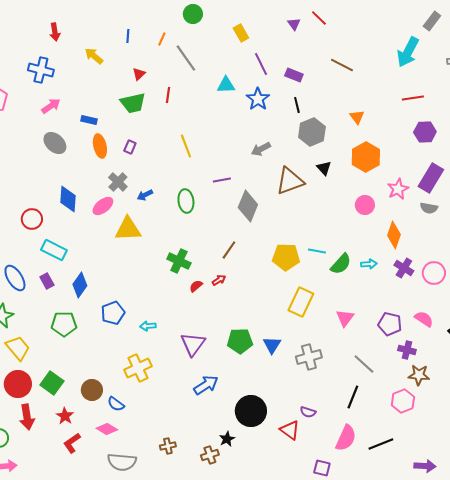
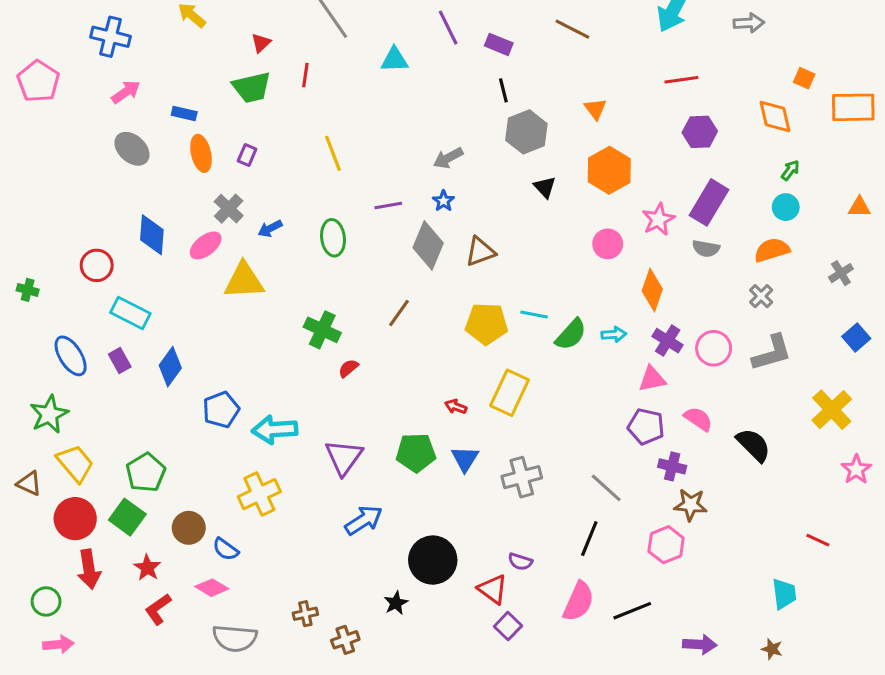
blue star: (258, 99) -> (443, 201), moved, size x0.6
brown triangle: (290, 181) -> (480, 252), moved, size x0.7
red arrow: (219, 280) -> (456, 407), moved, turned -128
pink triangle: (345, 318) -> (652, 379), moved, turned 42
green pentagon: (64, 324) -> (146, 473), moved, turned -30
cyan arrow: (148, 326) -> (275, 430), size x1.8
brown cross: (210, 455) -> (345, 640), moved
purple square: (322, 468) -> (508, 626), moved, turned 30

